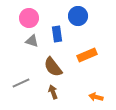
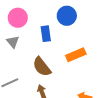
gray triangle: (32, 41) -> (13, 42), moved, turned 32

